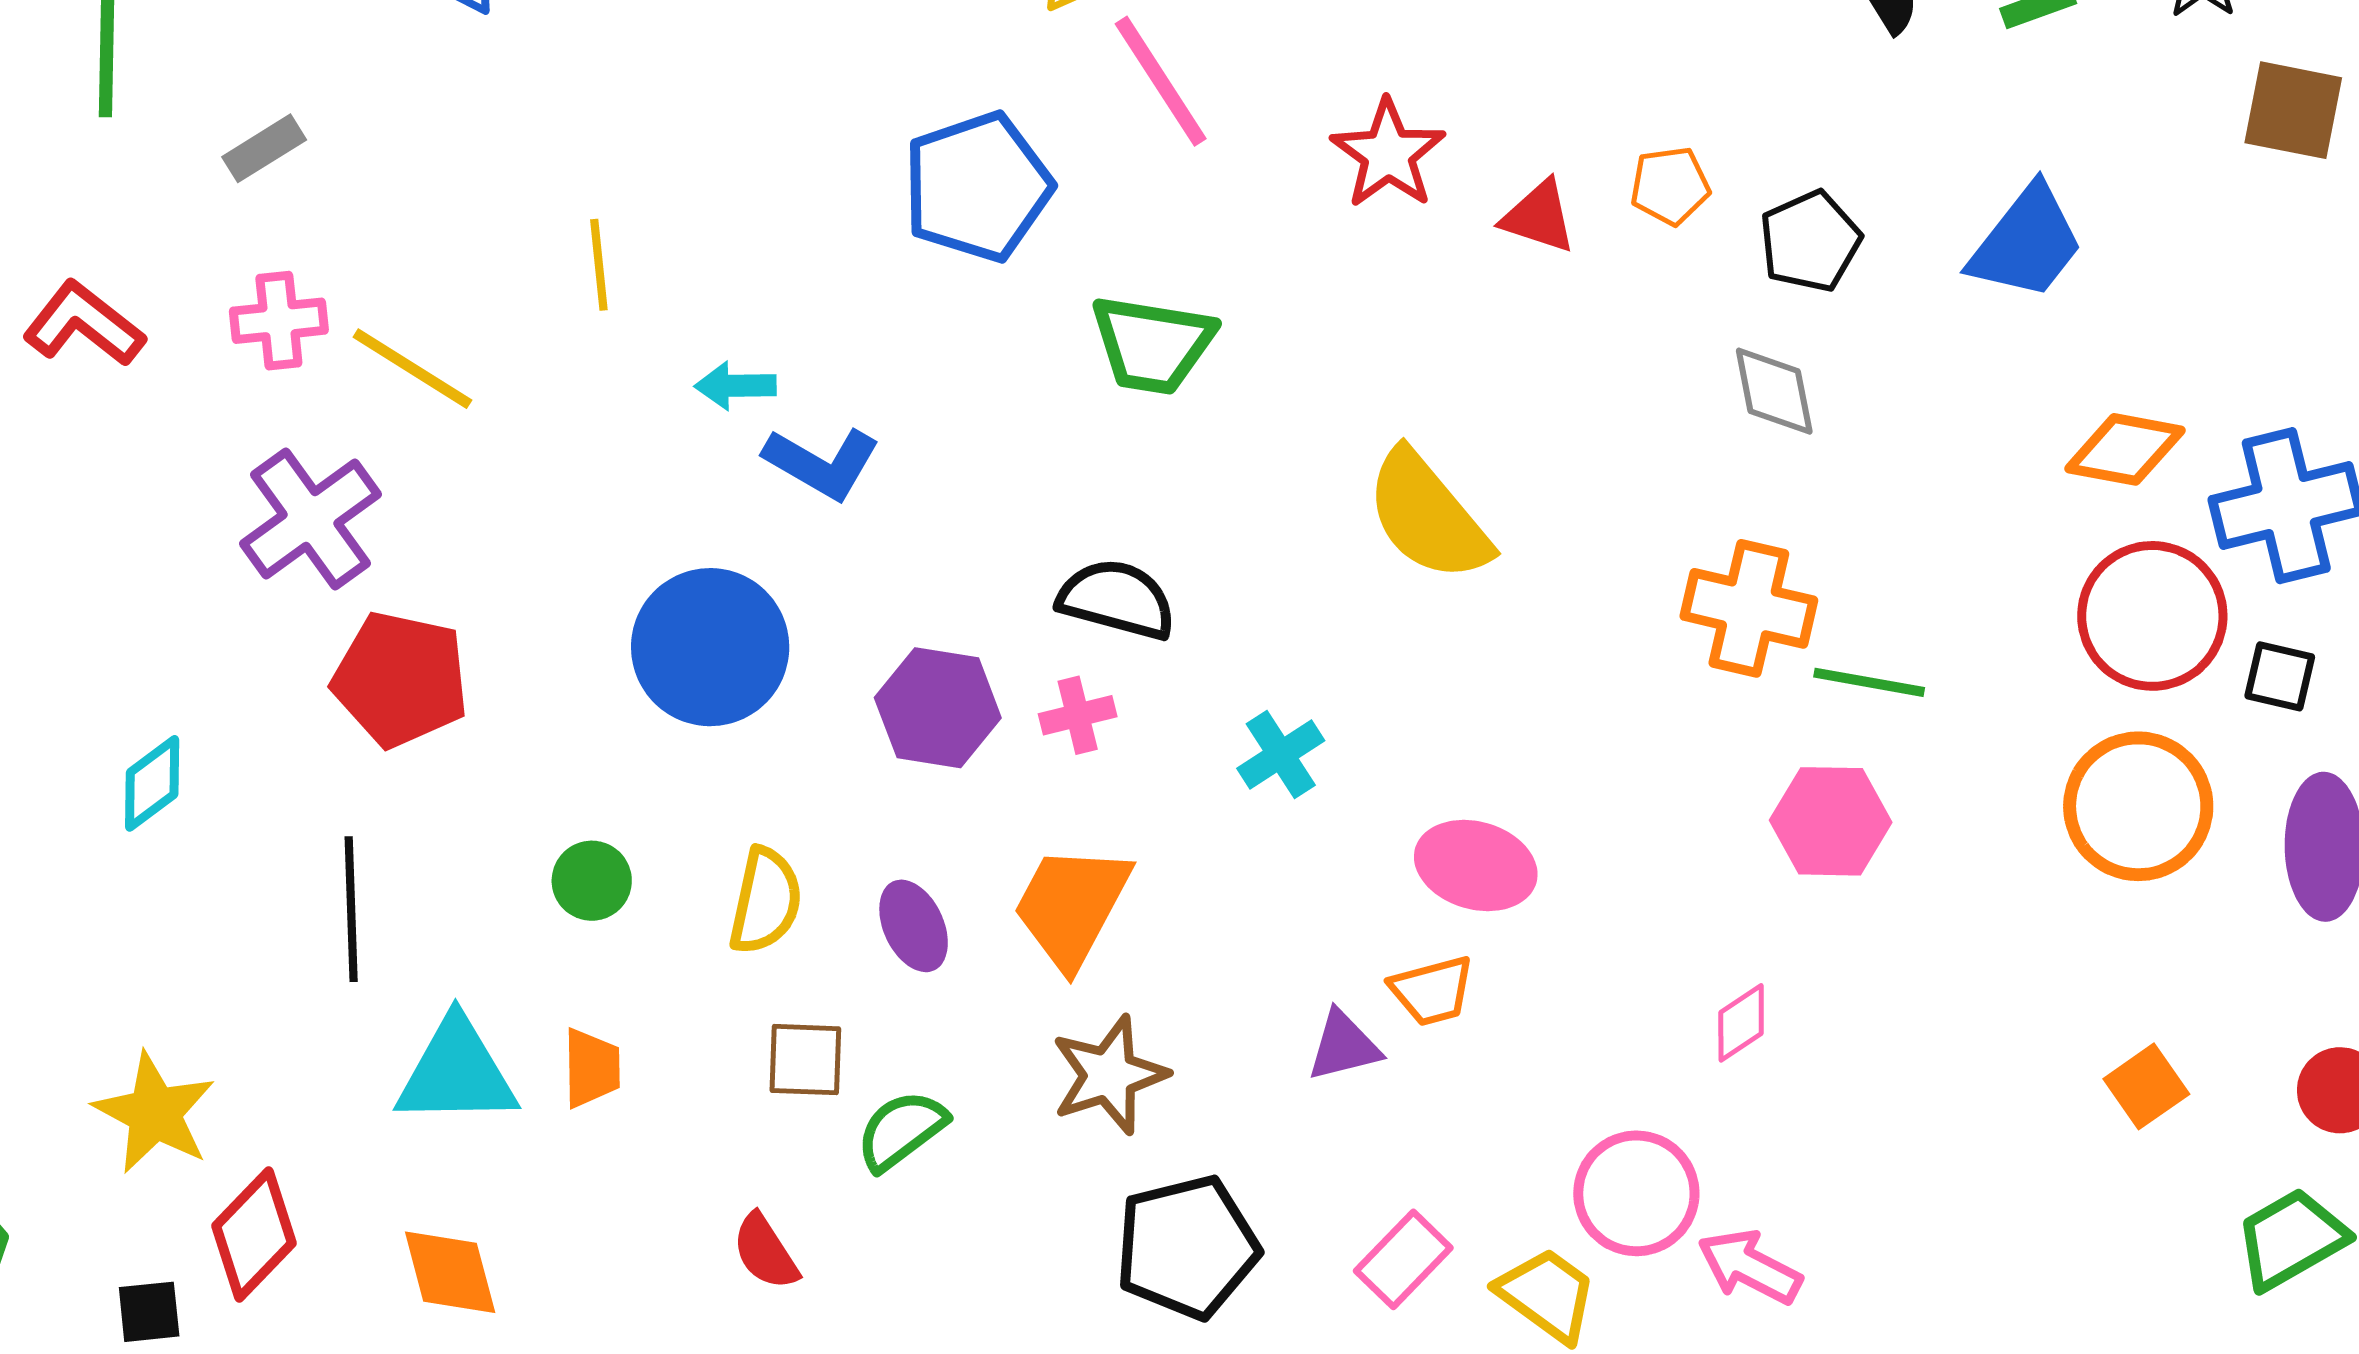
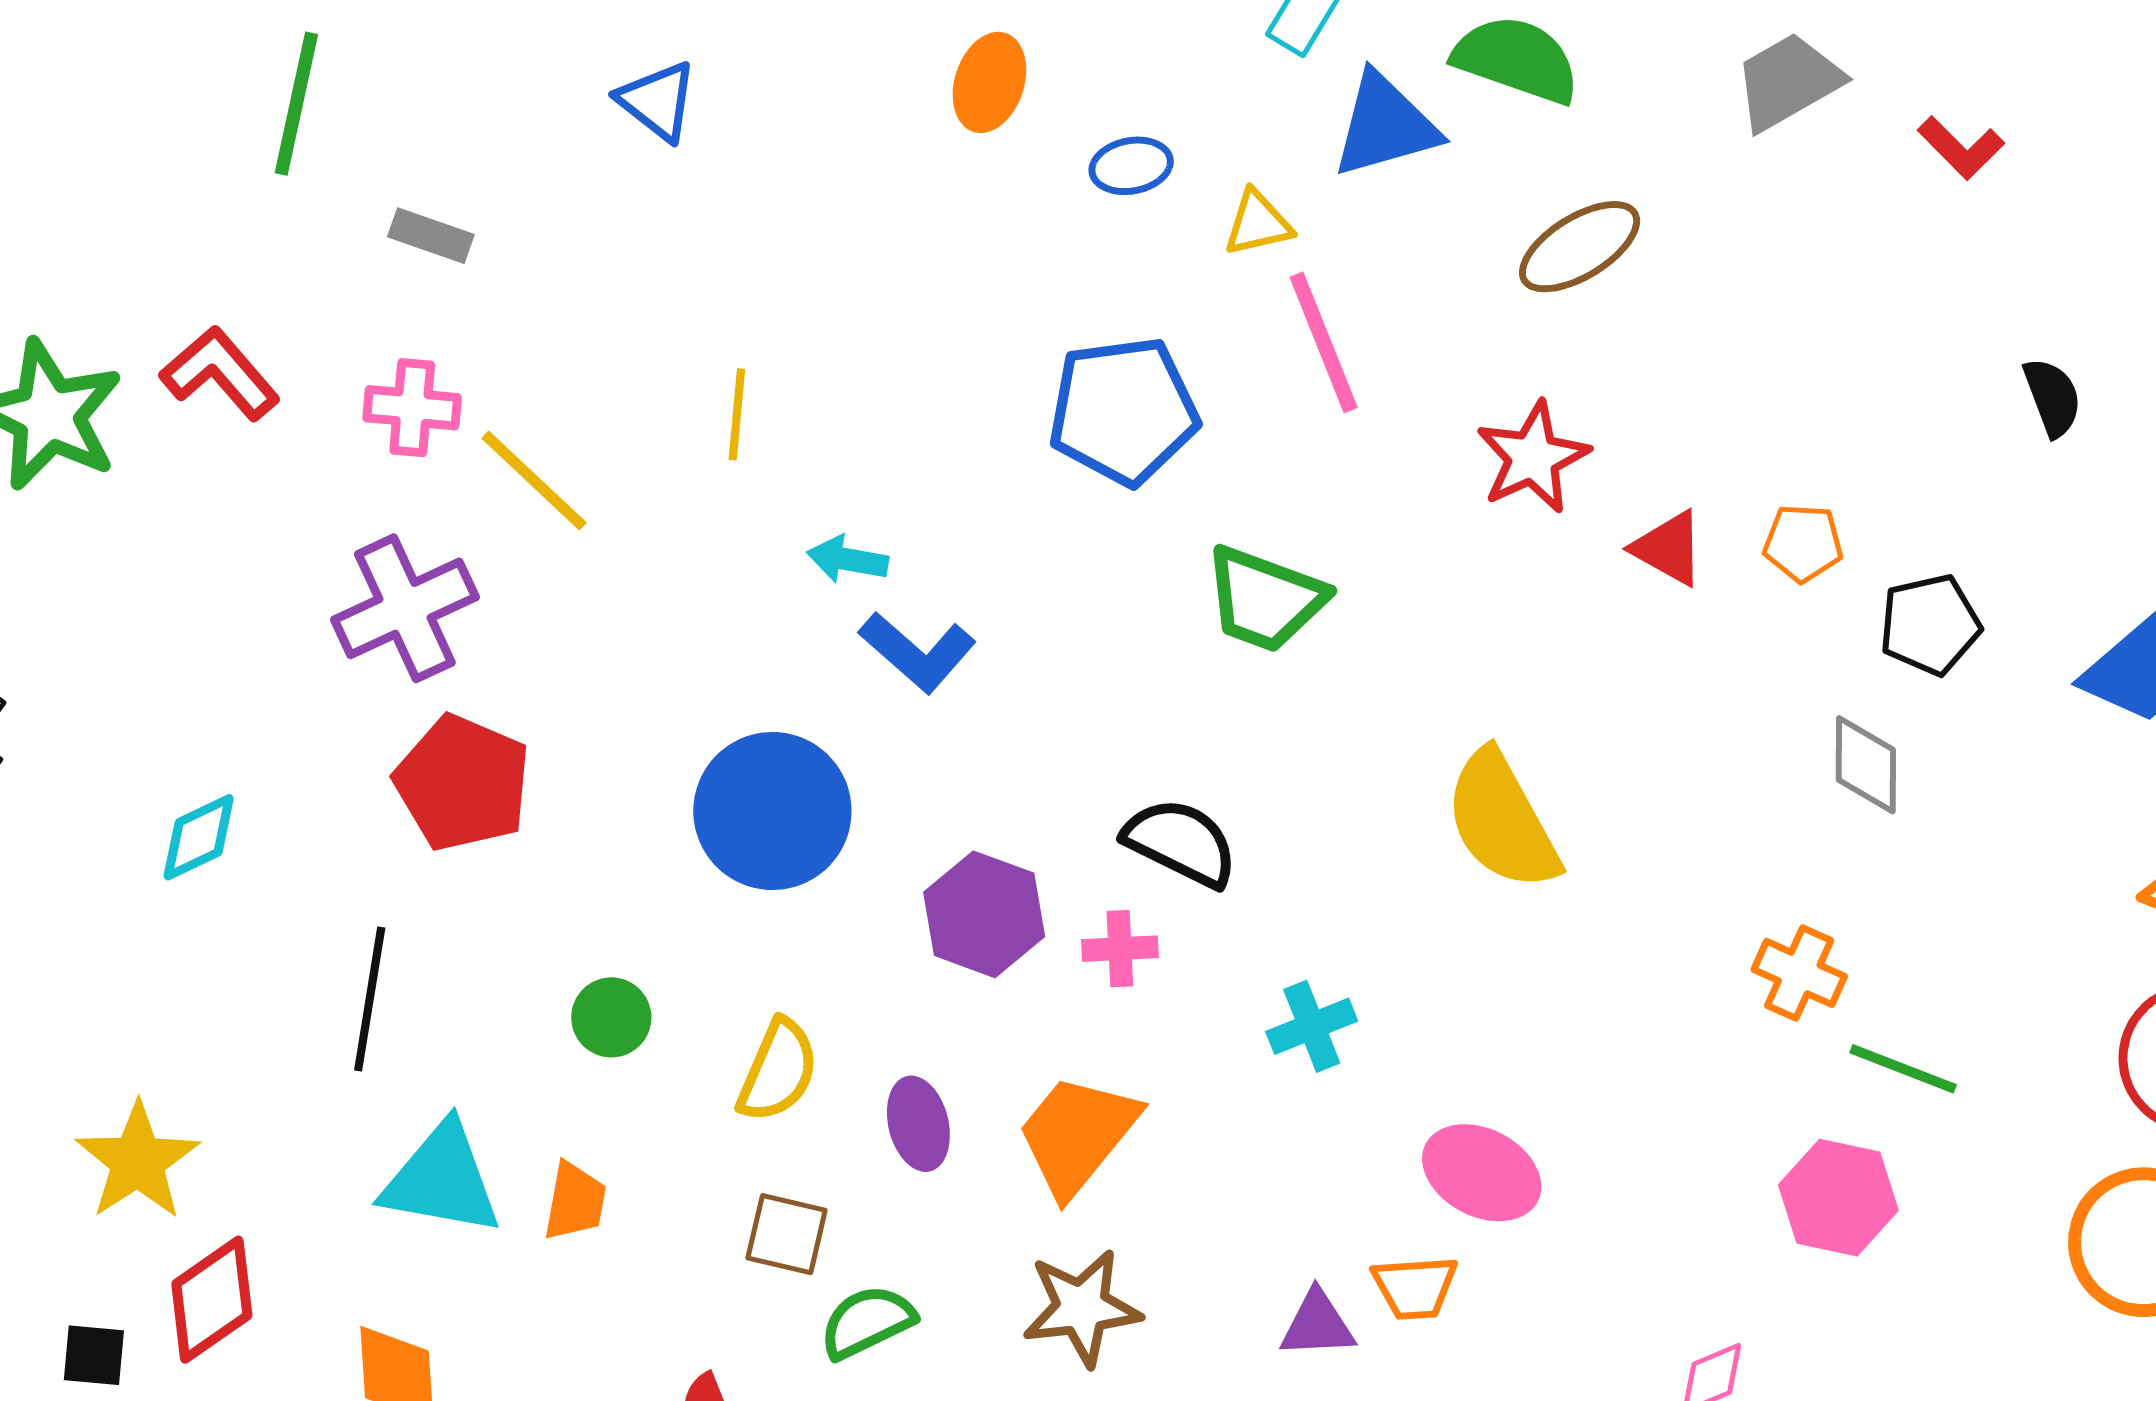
gray rectangle: (264, 148) -> (431, 236), turned 40
orange cross: (1749, 608) -> (1799, 973), size x0.7

